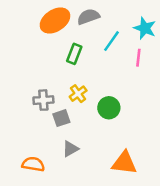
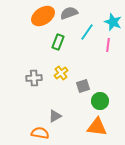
green circle: (109, 108) -> (100, 101), moved
gray square: (61, 118) -> (83, 86), moved
orange semicircle: (33, 164) -> (40, 133), moved

